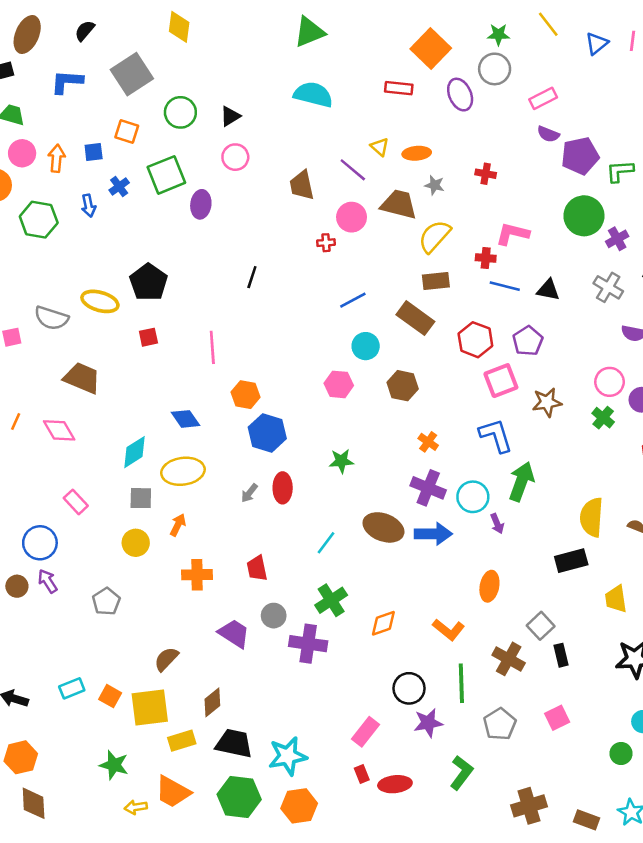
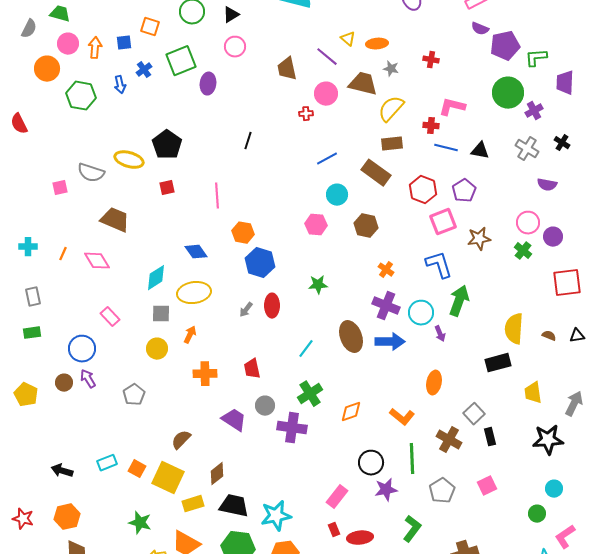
brown ellipse: (383, 527) -> (351, 337), turned 48
yellow square: (150, 708) -> (168, 478), turned 32

